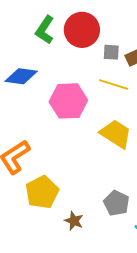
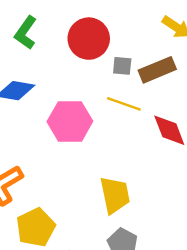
green L-shape: (45, 30) -> (26, 33), moved
yellow trapezoid: (116, 134) -> (115, 195), moved, turned 44

